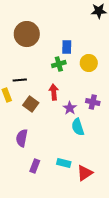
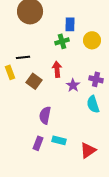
cyan semicircle: (78, 127) -> (93, 104), moved
purple semicircle: (22, 138) -> (45, 115), moved
cyan rectangle: (64, 163) -> (59, 140), moved

